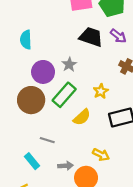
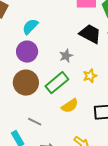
cyan semicircle: (26, 40) -> (30, 27), turned 36
purple circle: (43, 72) -> (27, 52), moved
yellow star: (101, 91) -> (90, 76), moved

